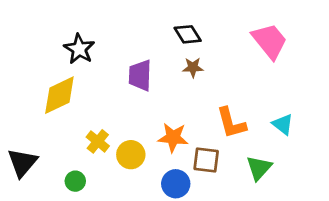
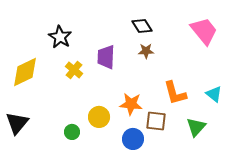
yellow diamond: (59, 95) -> (25, 72), moved
yellow cross: (98, 141) -> (74, 70), moved
green circle: (75, 181) -> (72, 132), moved

